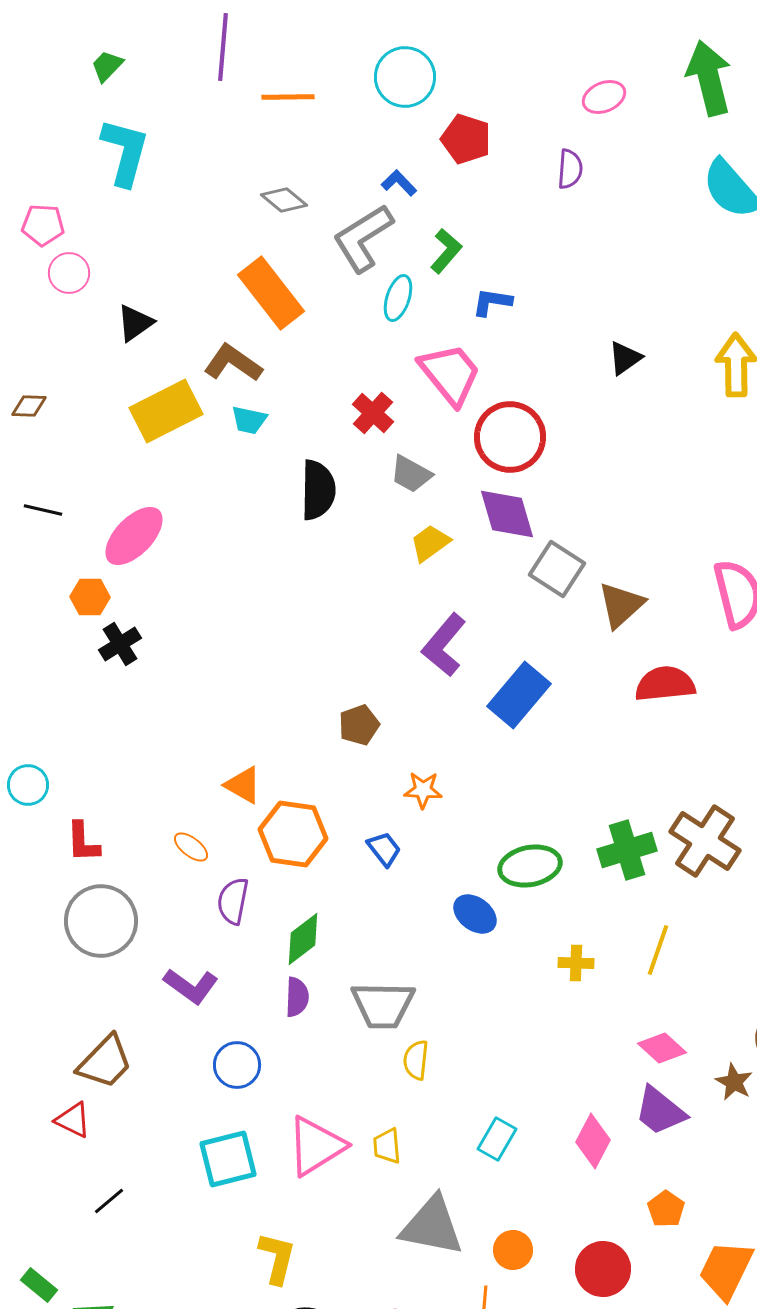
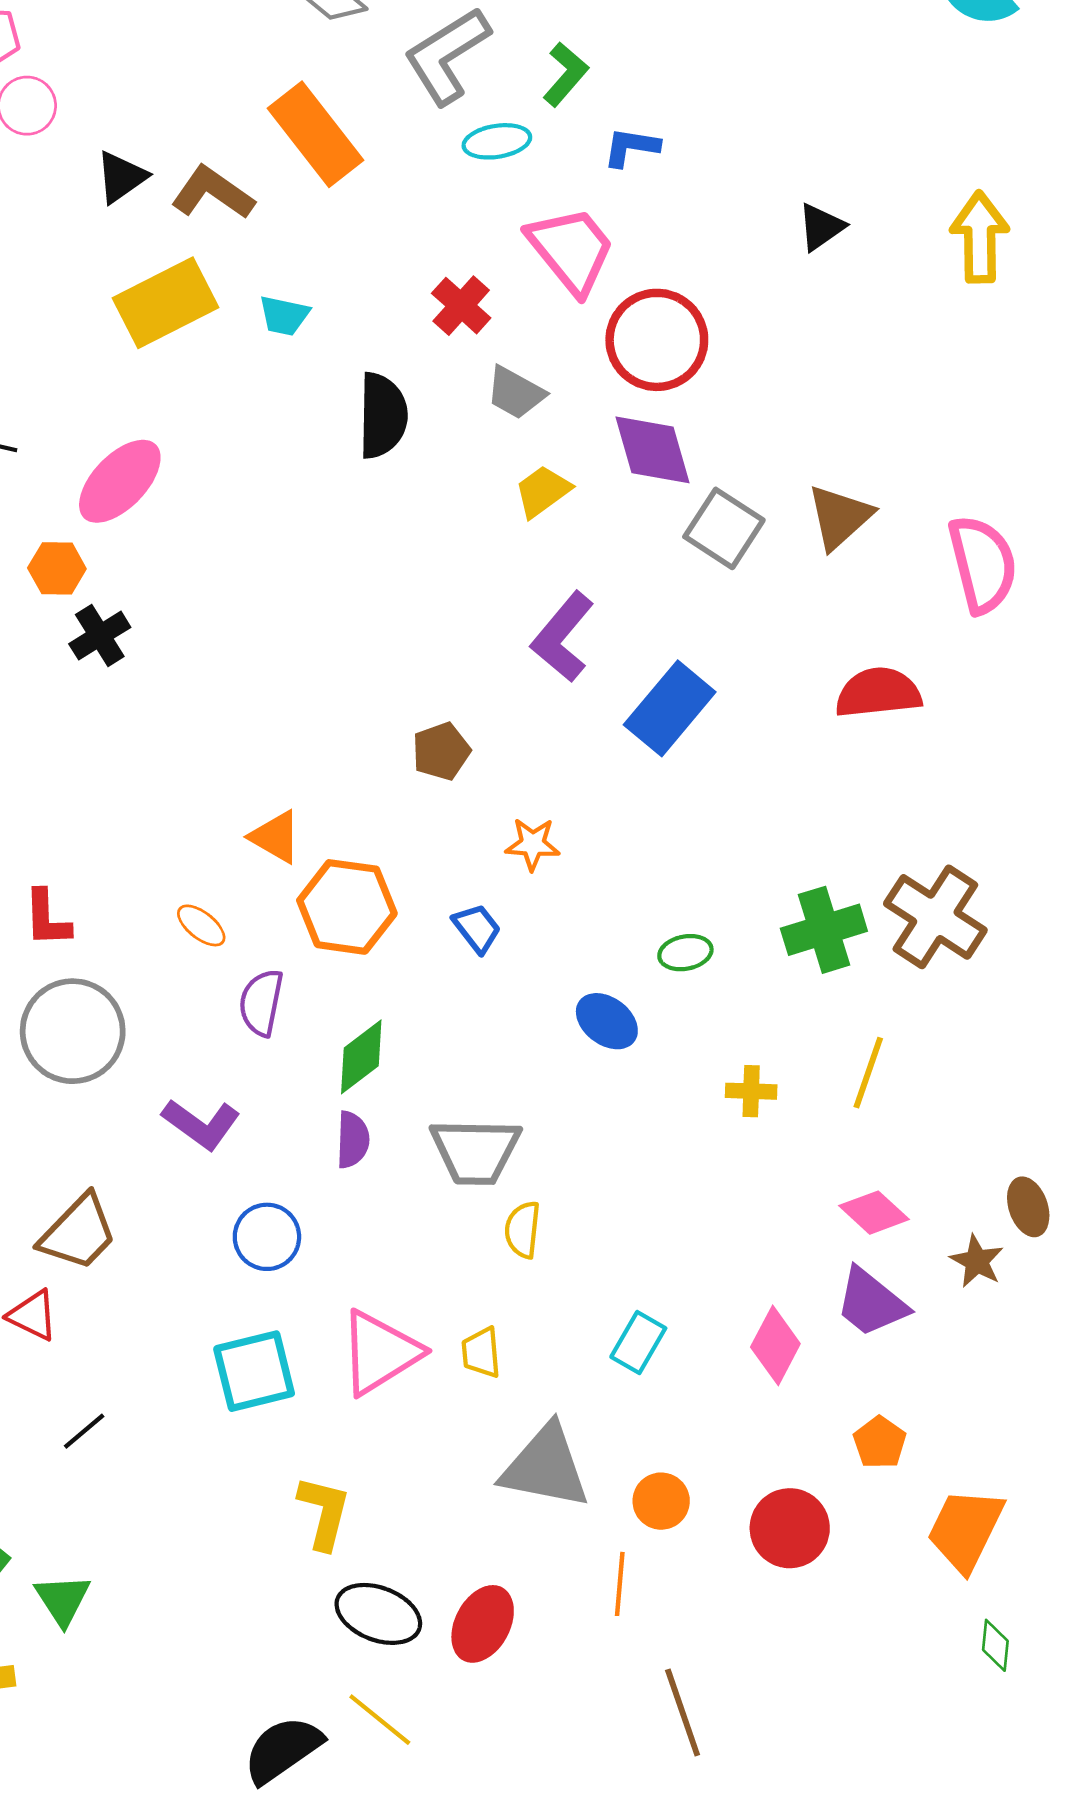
cyan ellipse: (398, 298) -> (497, 141), turned 63
brown L-shape: (233, 363) -> (213, 193), moved
brown triangle: (621, 605) -> (840, 517), moved
green ellipse: (530, 866) -> (685, 953), size x0.6

